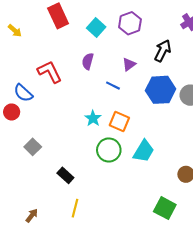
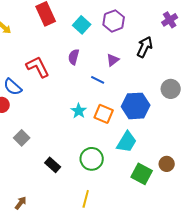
blue hexagon: (161, 90) -> (136, 106), moved
green circle: (109, 150) -> (92, 159), moved
yellow line: (75, 208) -> (86, 199), moved
green square: (165, 208) -> (142, 174), moved

